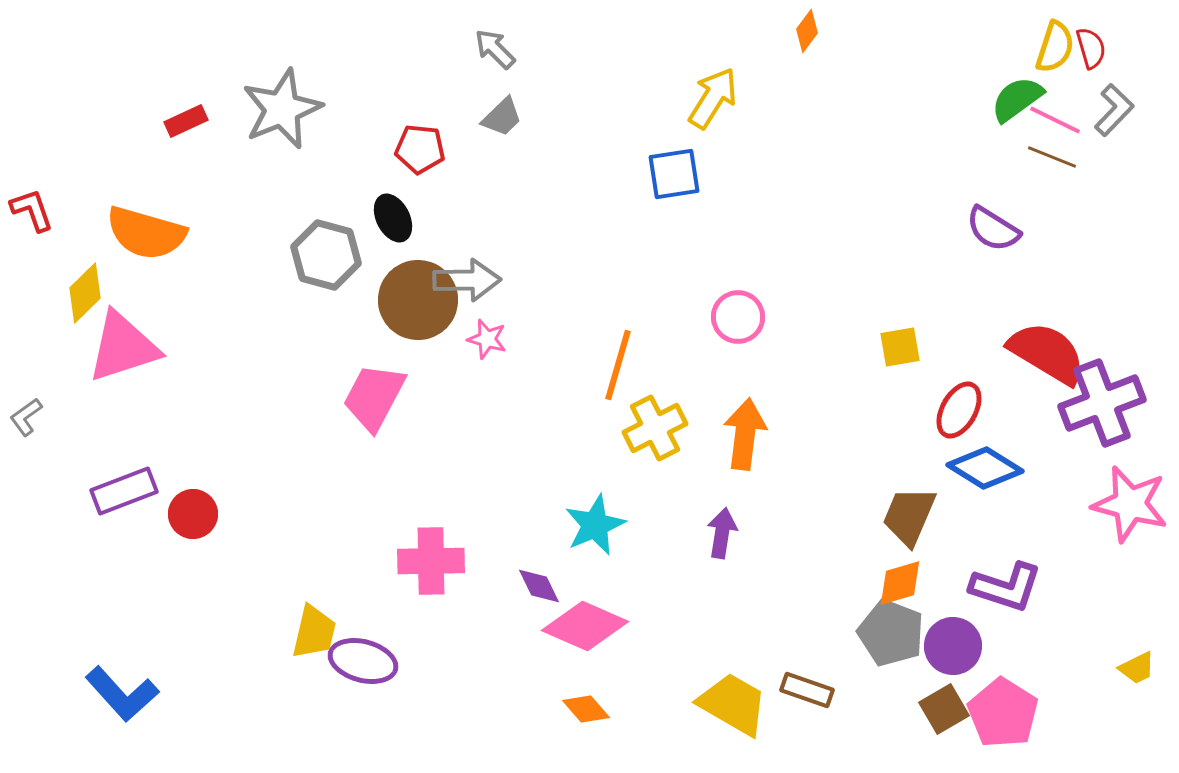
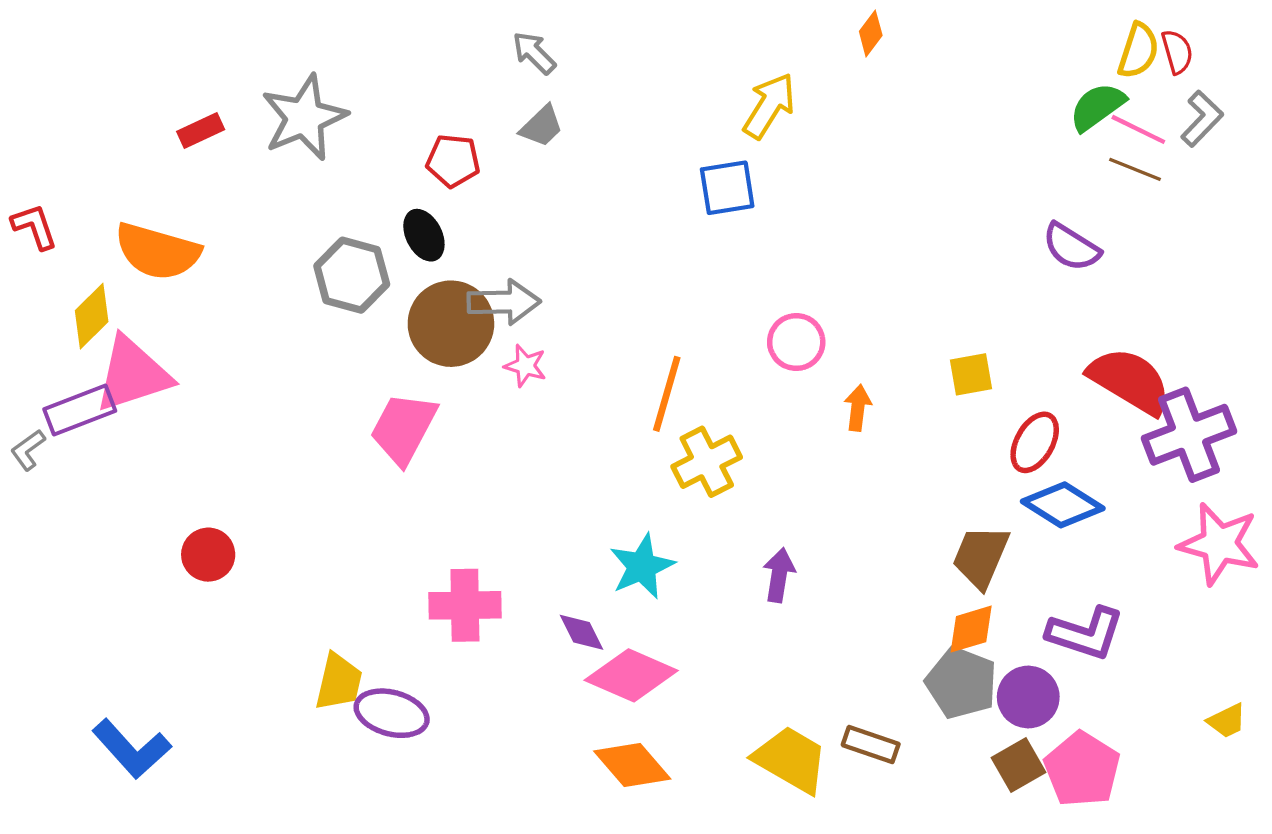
orange arrow: (745, 434) -> (858, 408), moved, size x0.6
purple rectangle: (124, 491) -> (80, 410), moved
orange diamond: (586, 709) -> (632, 765), size x1.5

